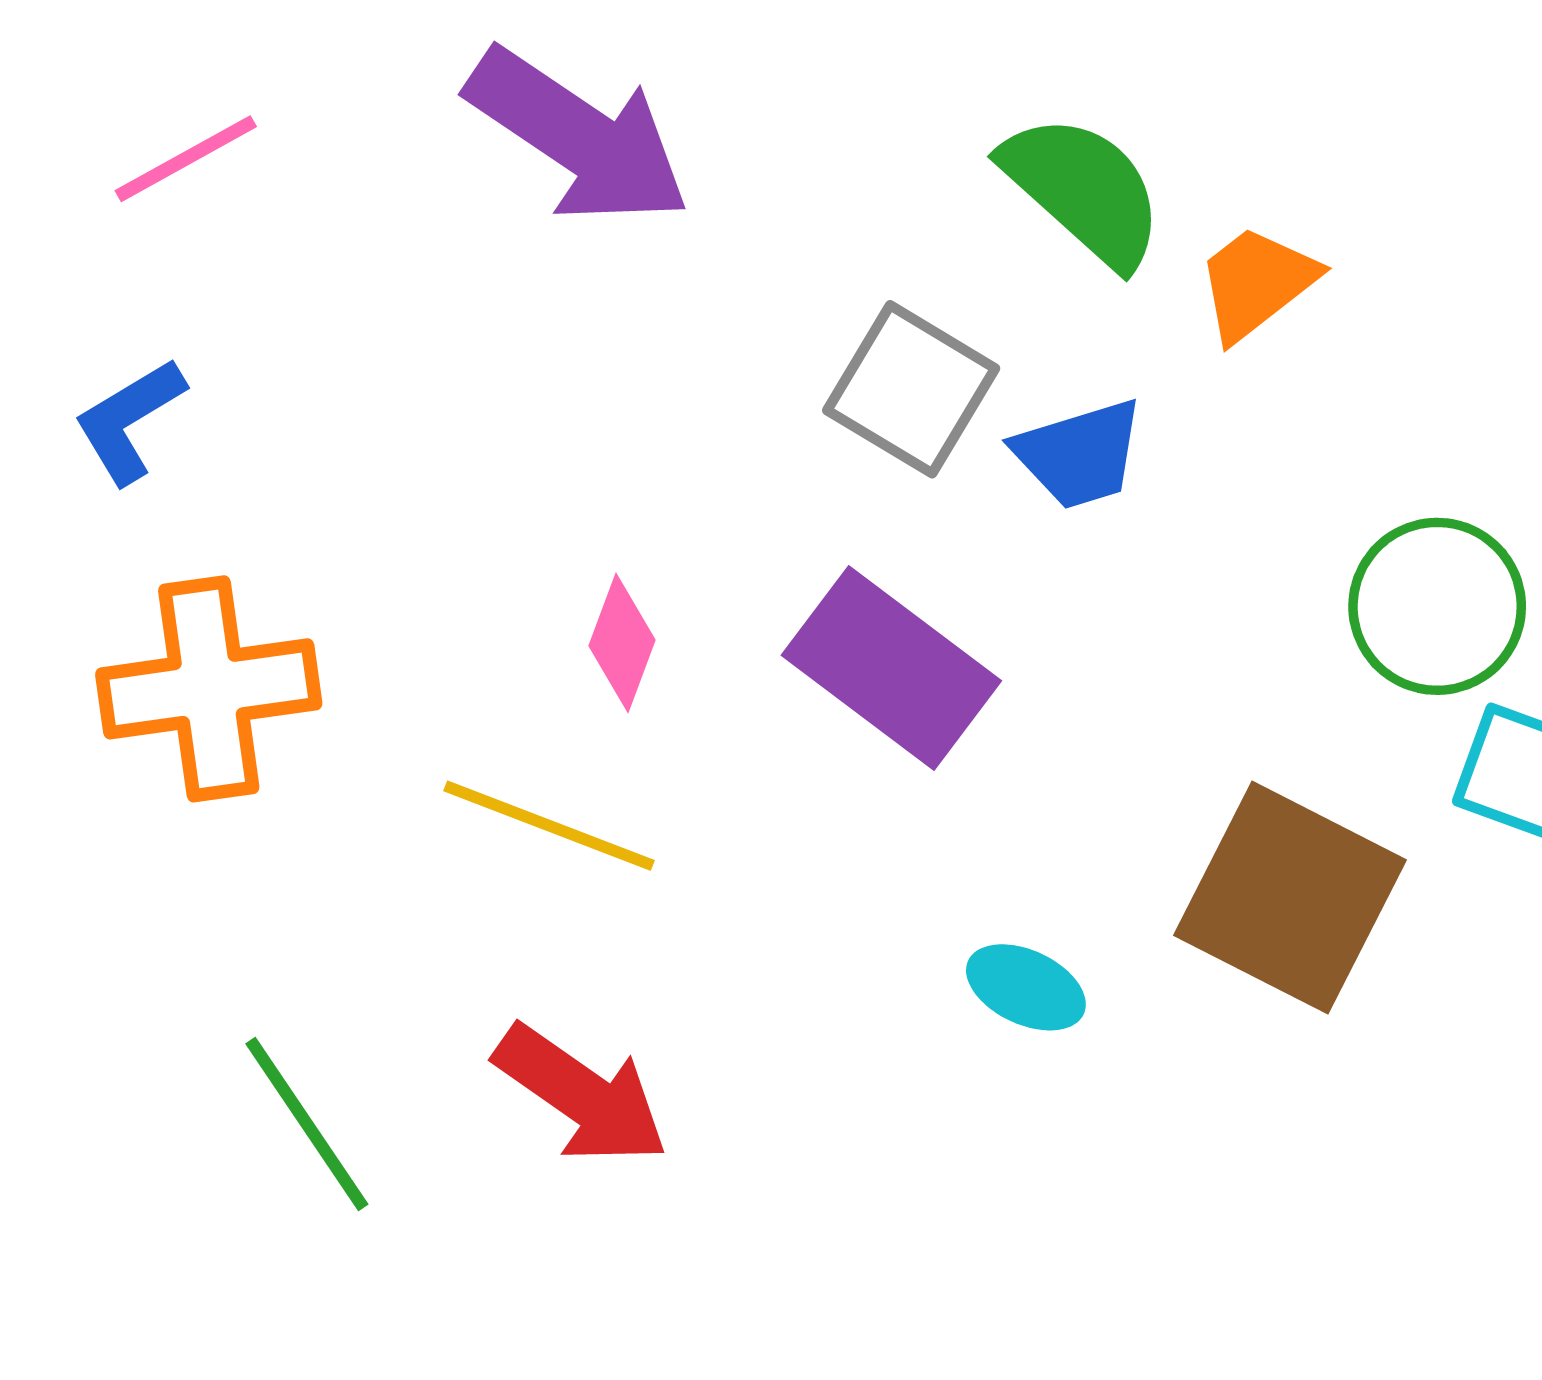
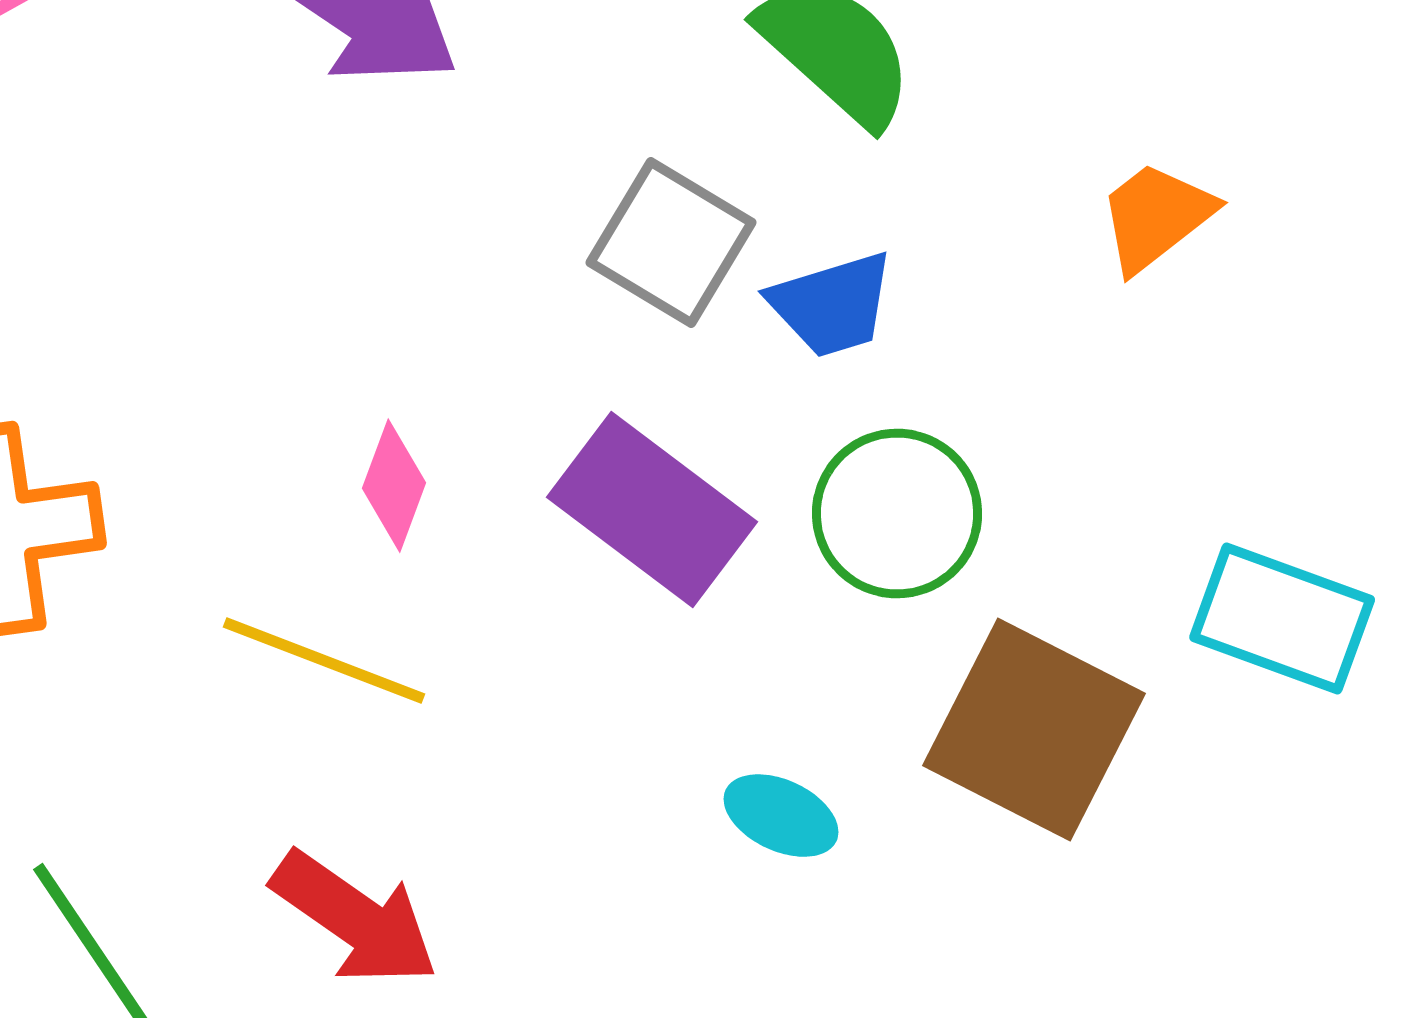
orange trapezoid: (1257, 283) -> (1156, 217), moved
green circle: (1437, 606) -> (897, 514), moved

